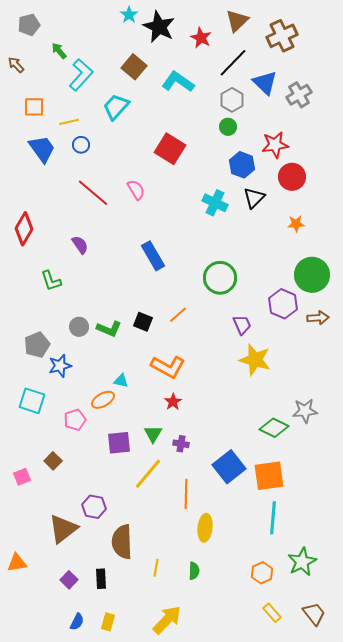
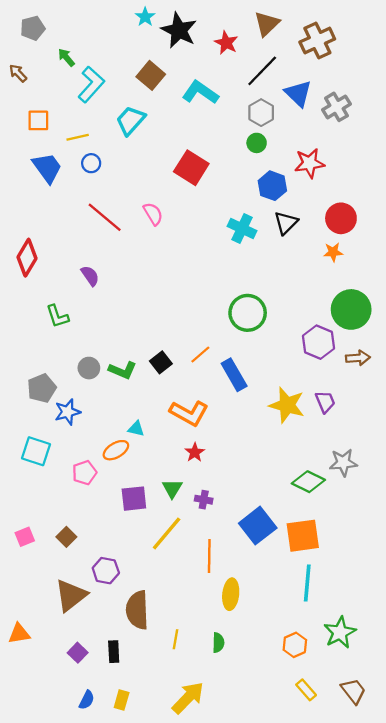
red circle: (292, 177) -> (341, 218), moved
blue rectangle: (153, 256) -> (234, 375), moved
black square: (143, 322) -> (161, 362), turned 30
purple trapezoid: (242, 325) -> (325, 402), moved
brown square: (53, 461) -> (66, 537), moved

